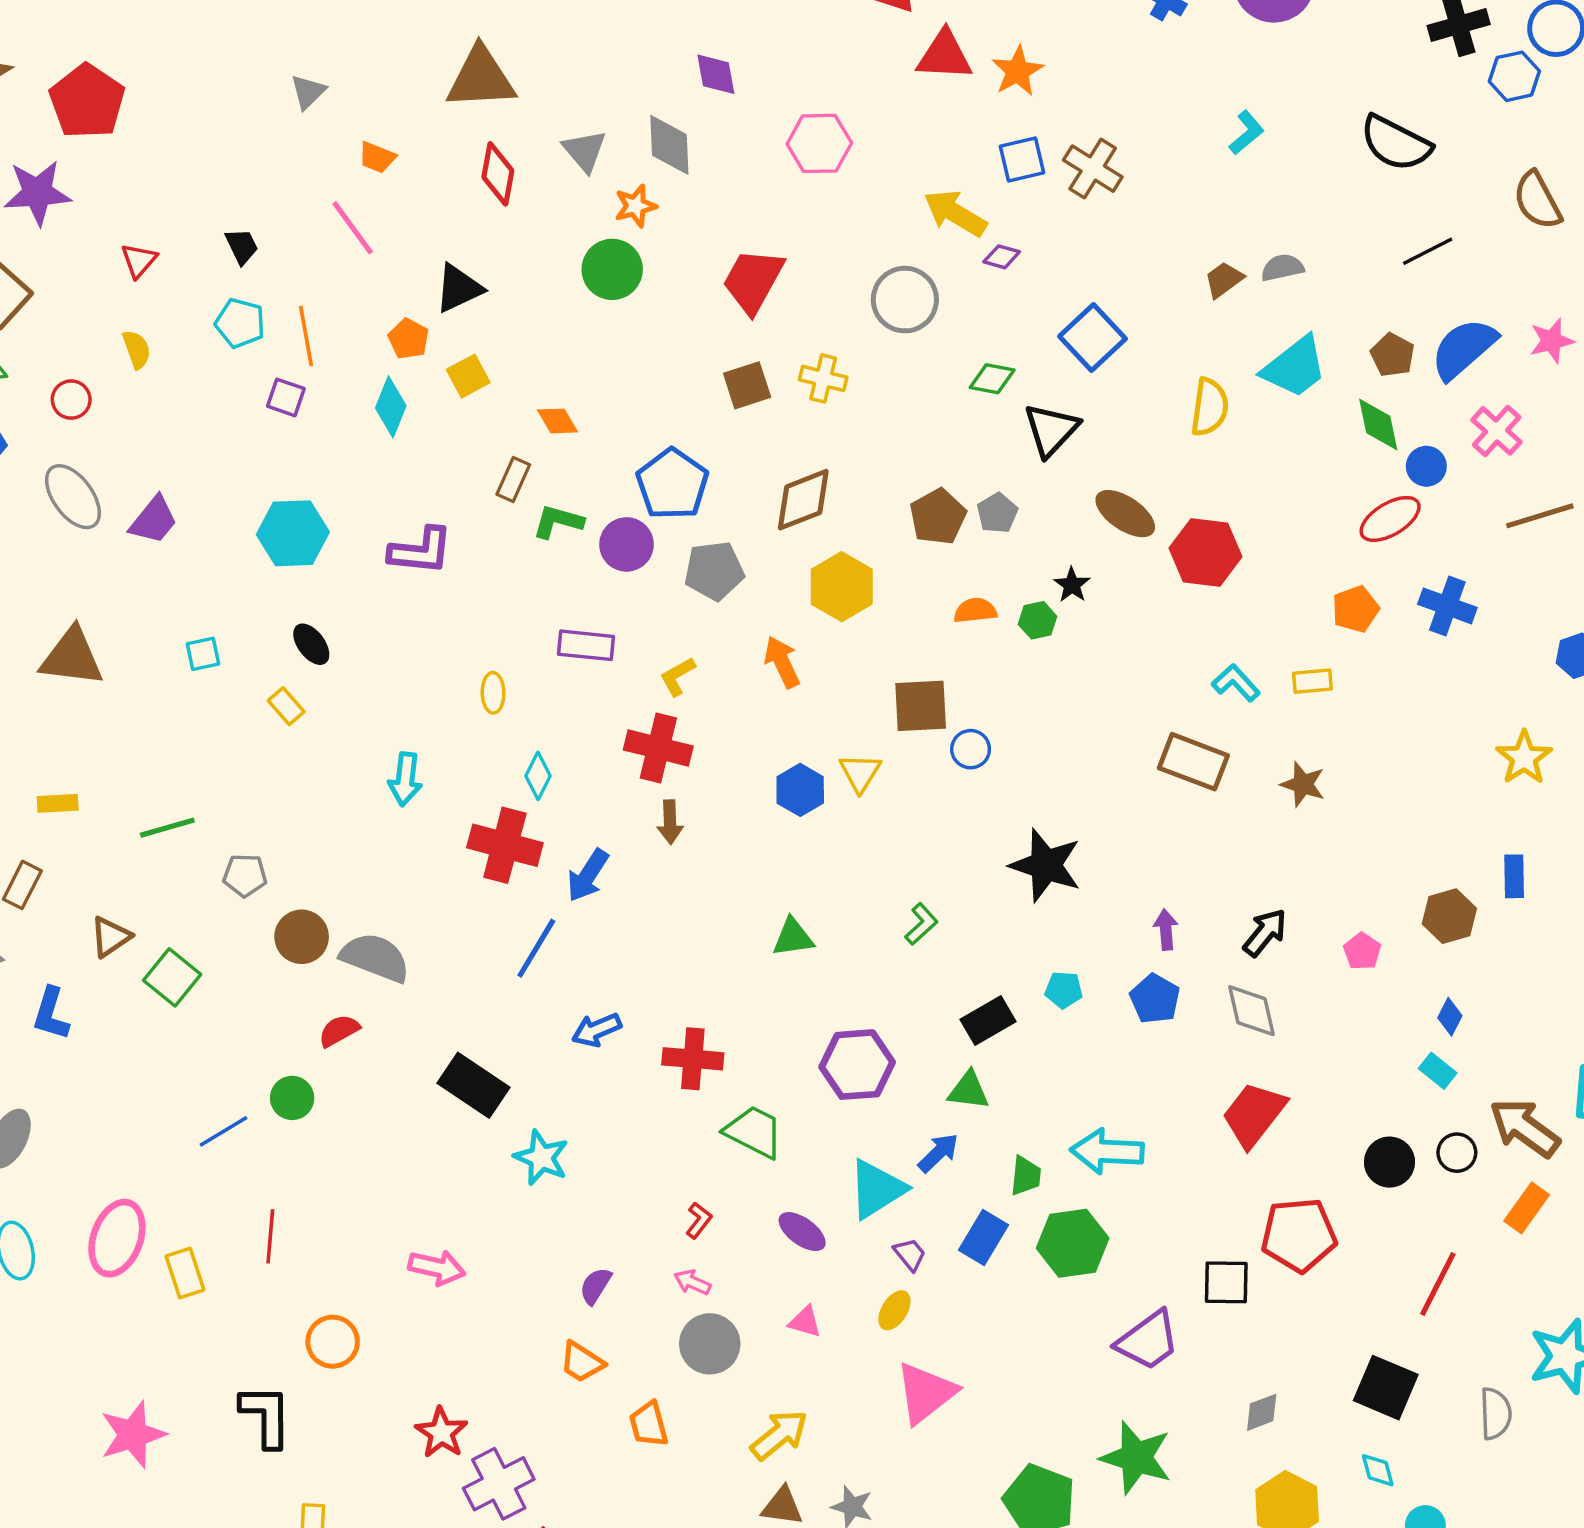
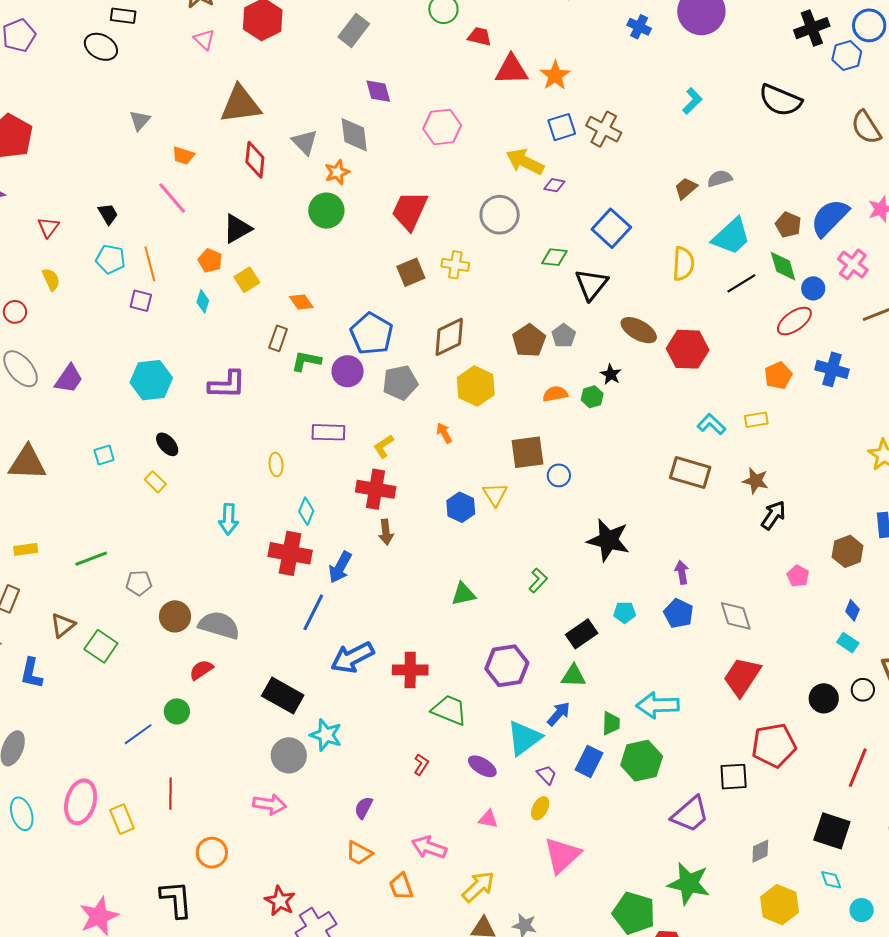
black line: (1428, 251) -> (741, 283), moved
cyan diamond: (391, 407) -> (203, 301), size x0.7
orange arrow: (782, 662) -> (444, 433), size x0.7
black arrow: (1265, 933) -> (773, 515), moved
blue arrow: (596, 1030) -> (352, 657), size x1.5
pink arrow: (692, 1282) -> (429, 847), moved, size x1.6
gray circle: (710, 1344) -> (289, 755), moved

